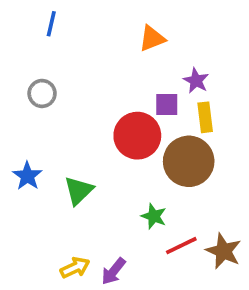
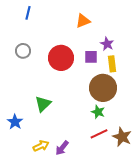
red circle: (137, 136) -> (61, 58), moved
blue star: (27, 176) -> (15, 122), moved
green star: (154, 216) -> (98, 112), moved

